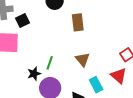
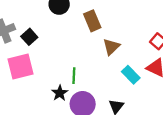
brown triangle: (83, 59) -> (111, 47), moved, turned 42
cyan rectangle: (96, 85) -> (131, 75), moved

